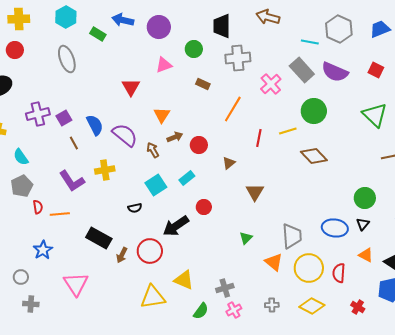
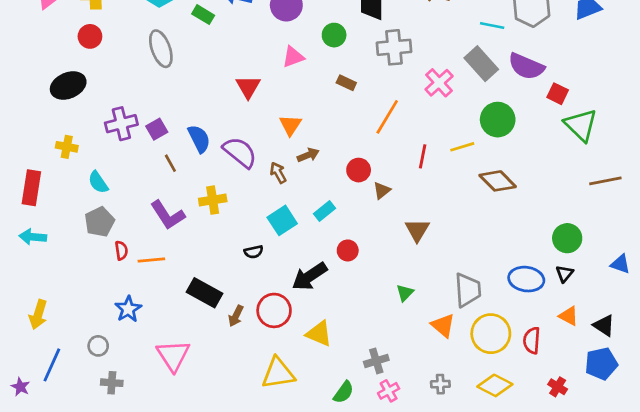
red square: (376, 70) -> (558, 94), moved
red circle: (199, 145) -> (359, 170), moved
yellow triangle: (184, 280) -> (319, 334), moved

